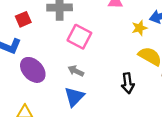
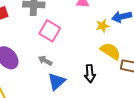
blue triangle: (74, 97) -> (57, 81), moved

